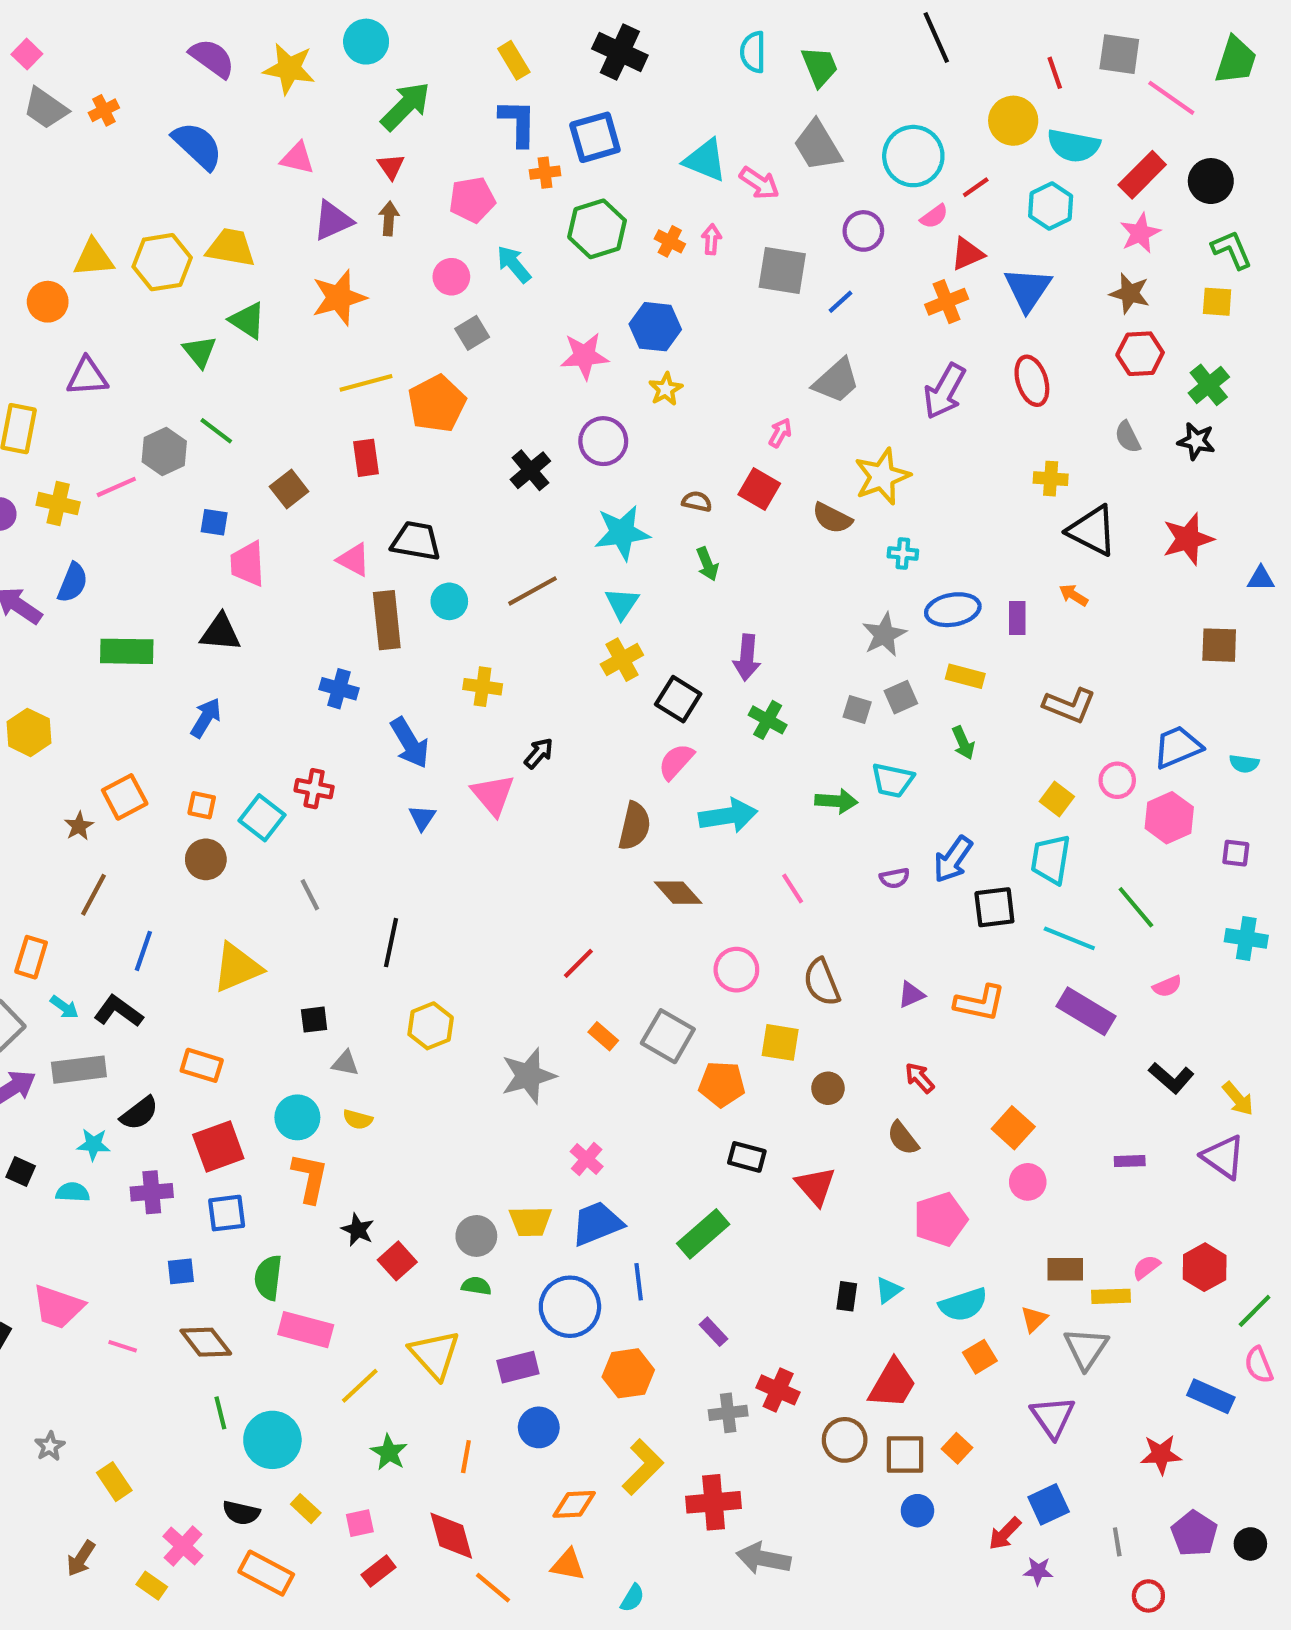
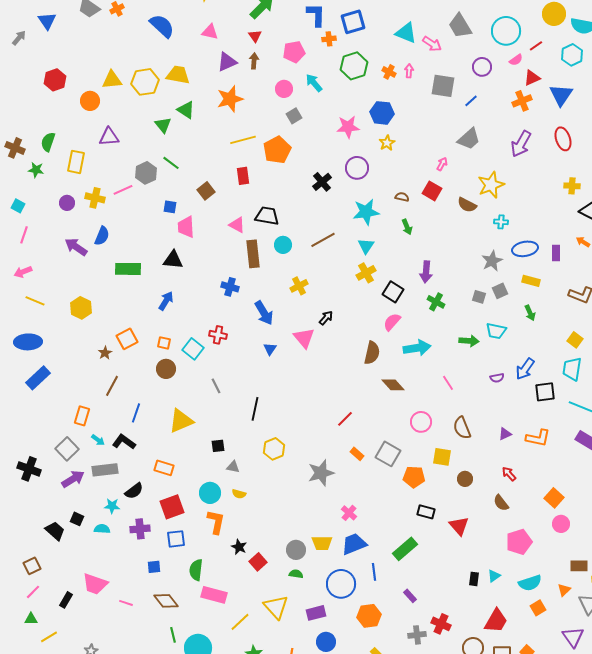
yellow cross: (483, 687) -> (299, 286), turned -36

